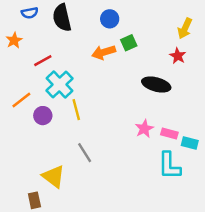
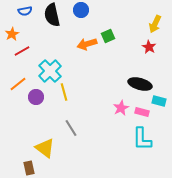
blue circle: (110, 19) -> (81, 10), moved
red line: (43, 61) -> (22, 51), moved
black ellipse: (156, 85) -> (140, 84), moved
cyan rectangle: (190, 143) -> (159, 101), moved

